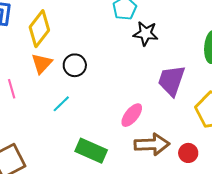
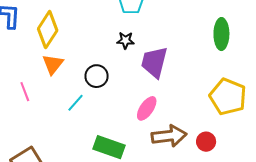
black star: (146, 34) -> (125, 40), moved, size x0.7
black circle: (75, 65) -> (97, 76), moved
purple trapezoid: (171, 81) -> (154, 62), moved

